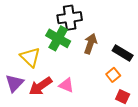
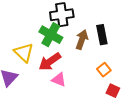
black rectangle: (123, 53) -> (102, 35), moved, turned 48
red arrow: (41, 86) -> (50, 62), moved

